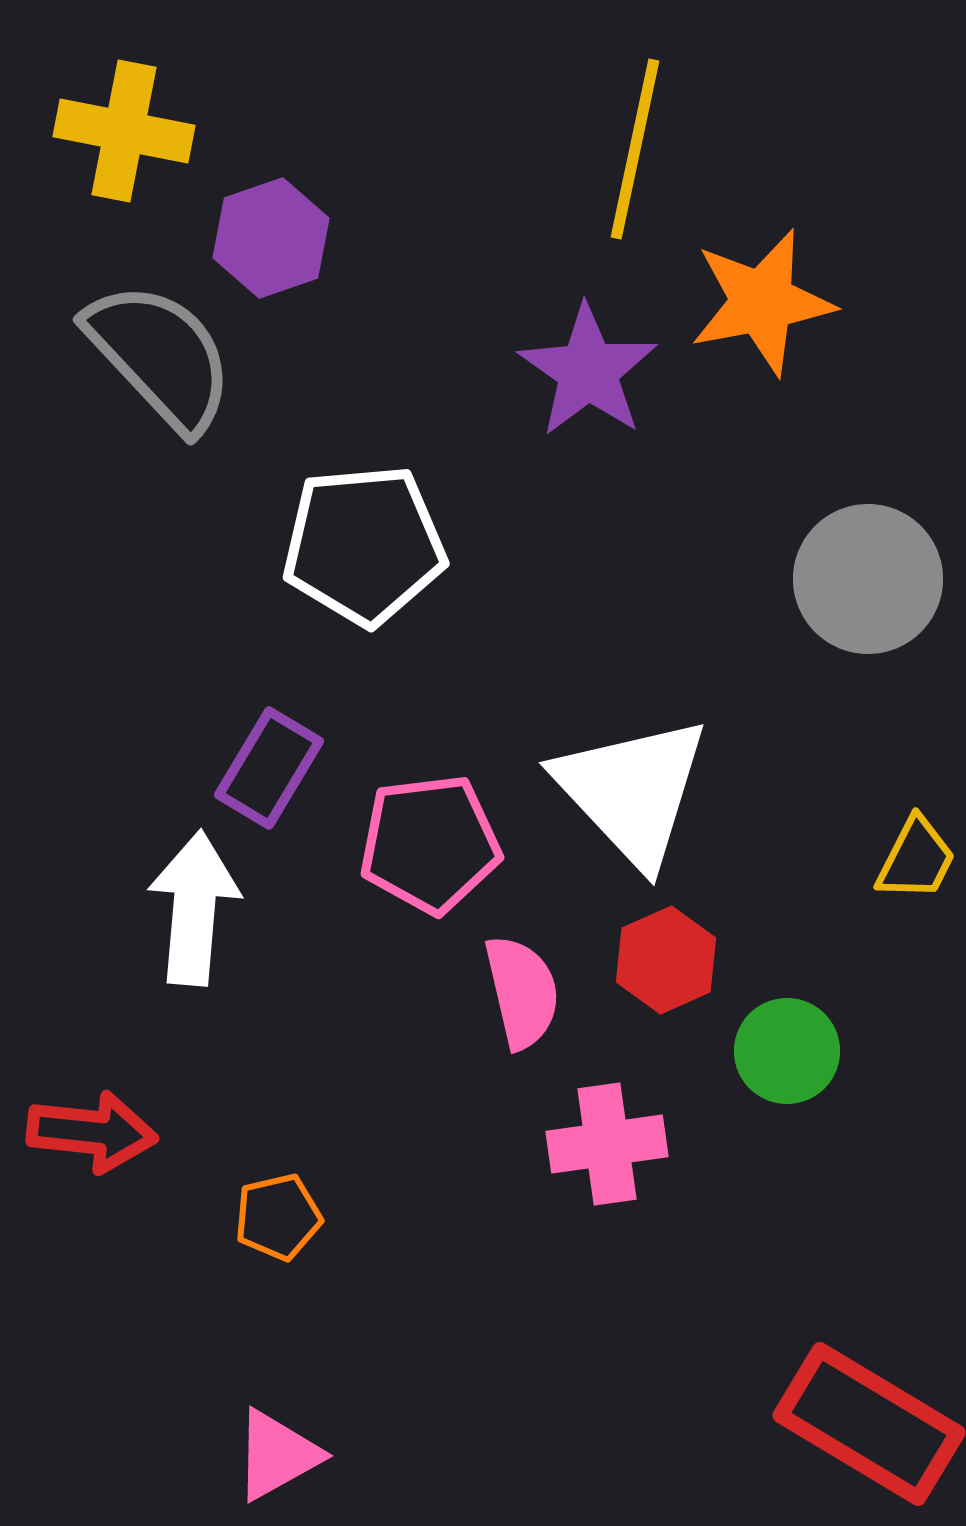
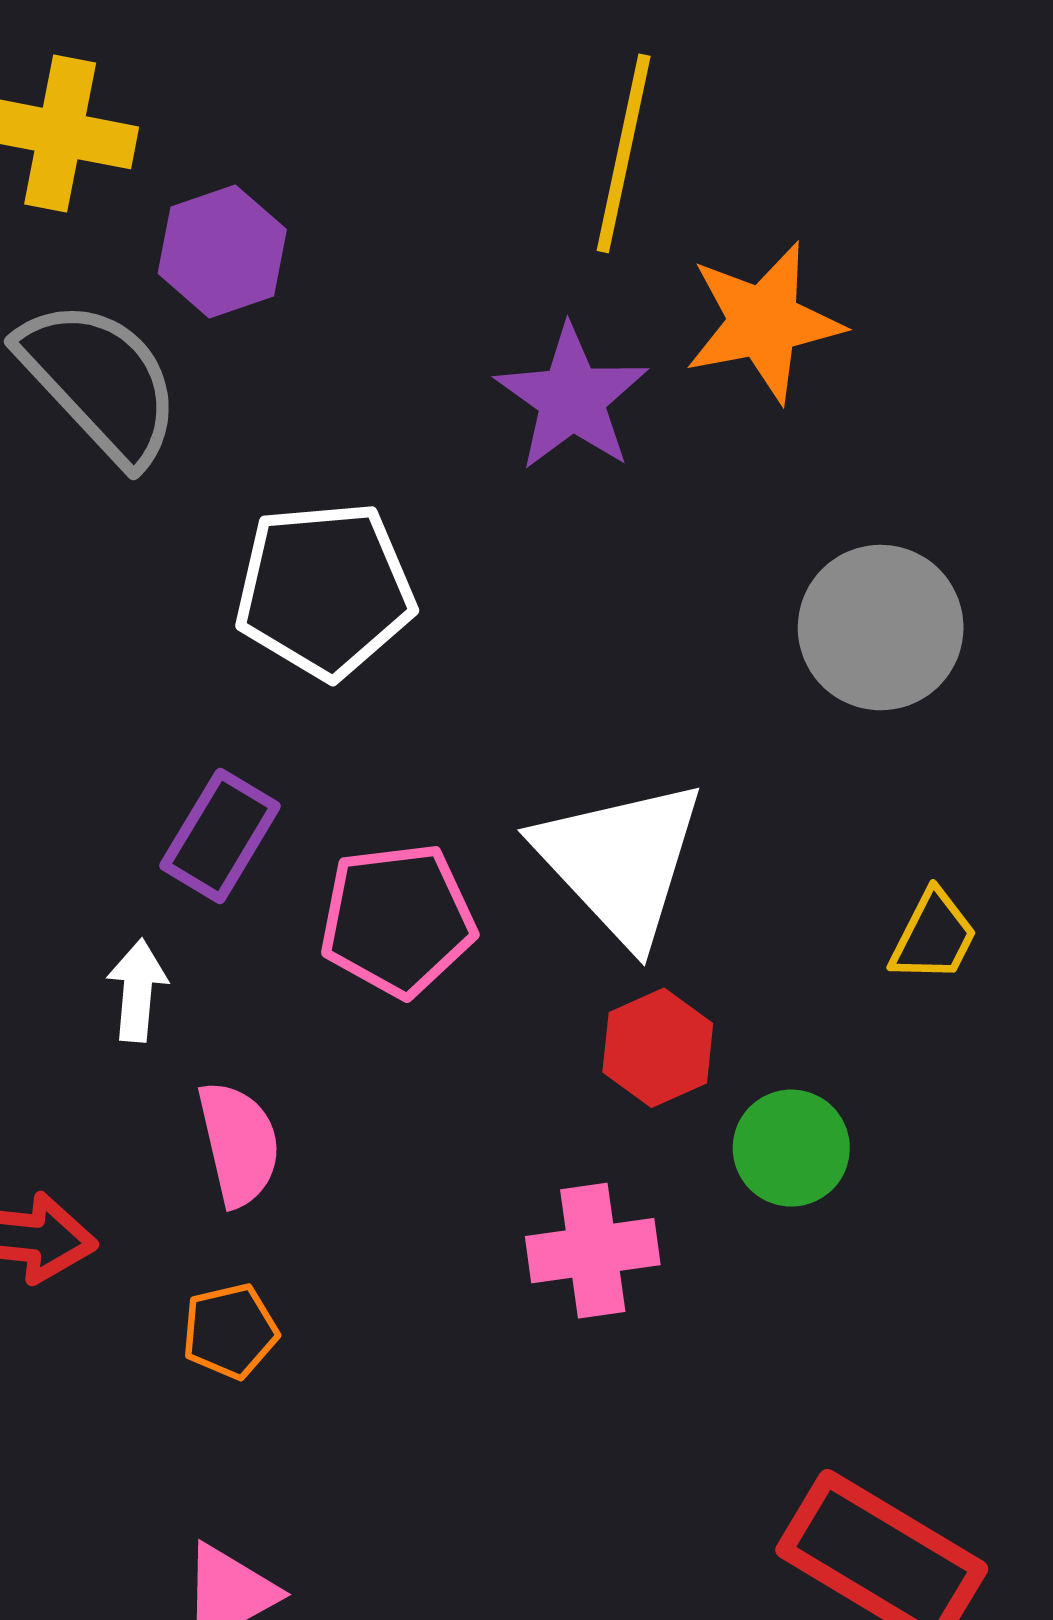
white arrow: (194, 908) -> (137, 990), size x0.6
pink semicircle: (522, 992) -> (239, 1144), moved

